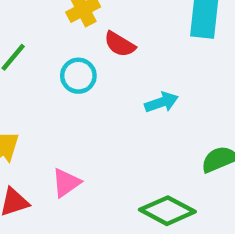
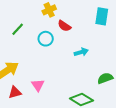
pink triangle: (66, 183) -> (38, 85), turned -32

